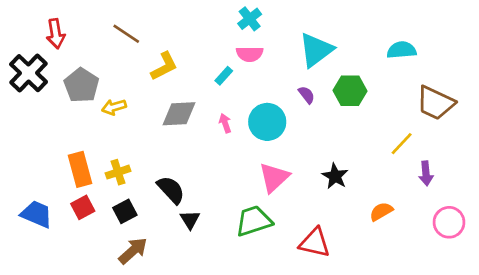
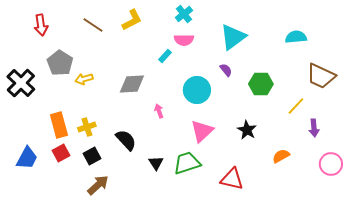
yellow L-shape: (164, 66) -> (132, 20), moved
black cross: (28, 73) -> (21, 83), moved
green hexagon: (350, 91) -> (261, 84), moved
pink arrow: (225, 123) -> (159, 111), moved
blue trapezoid: (37, 214) -> (27, 158), turned 95
black triangle: (190, 220) -> (156, 163), moved

